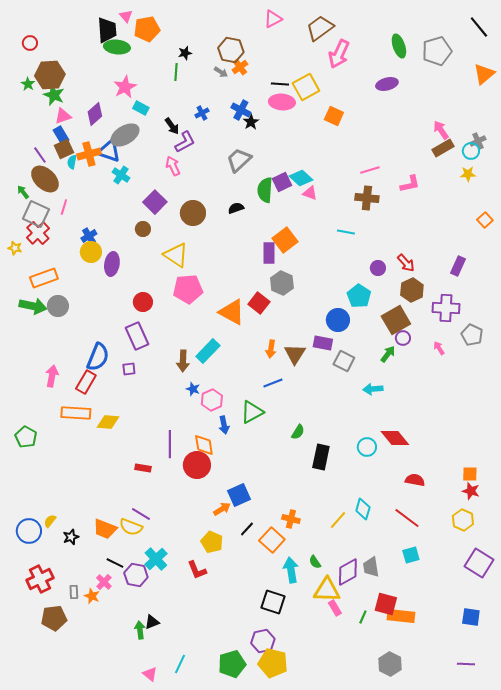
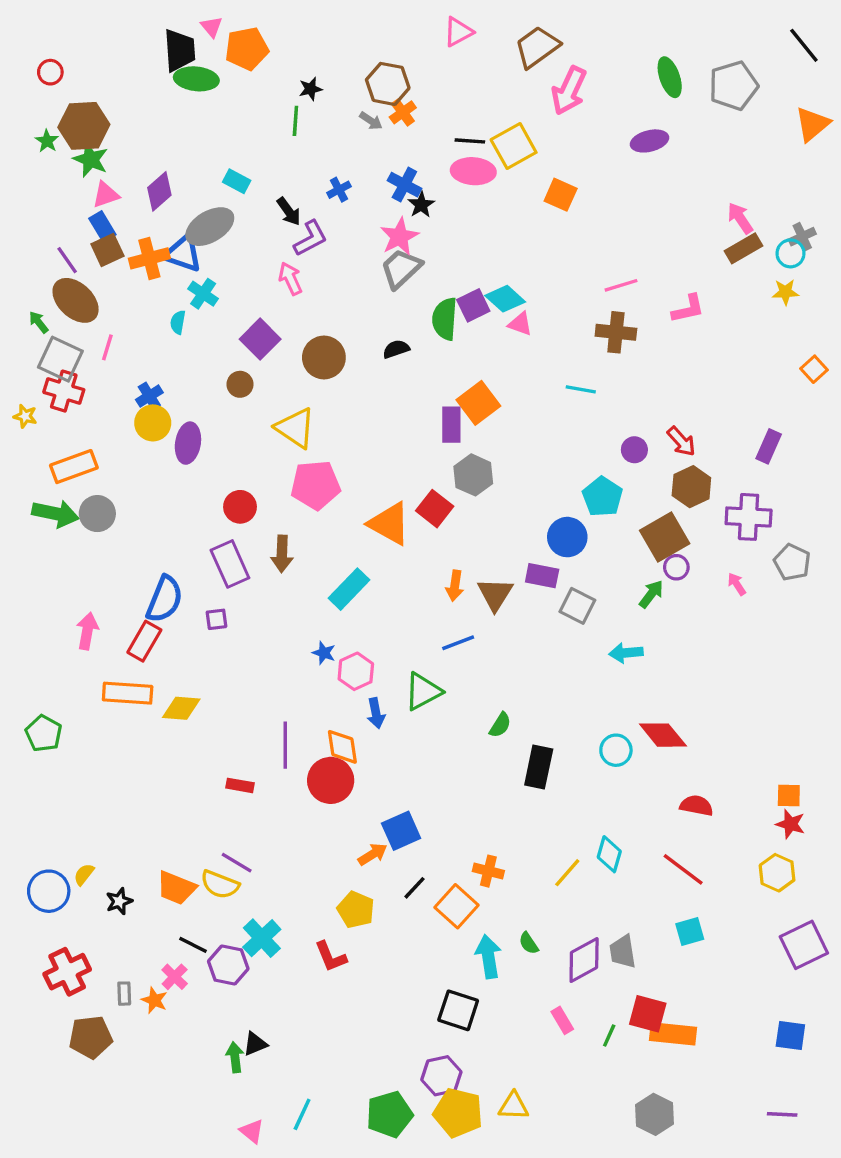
pink star: (125, 87) -> (399, 237), moved
cyan semicircle: (72, 162) -> (178, 322), moved
red cross: (38, 233) -> (64, 391), turned -30
brown arrow: (183, 361) -> (282, 554), moved
purple square: (479, 563) -> (804, 945), turned 32
yellow triangle: (327, 590) -> (514, 1106), moved, size x0.7

